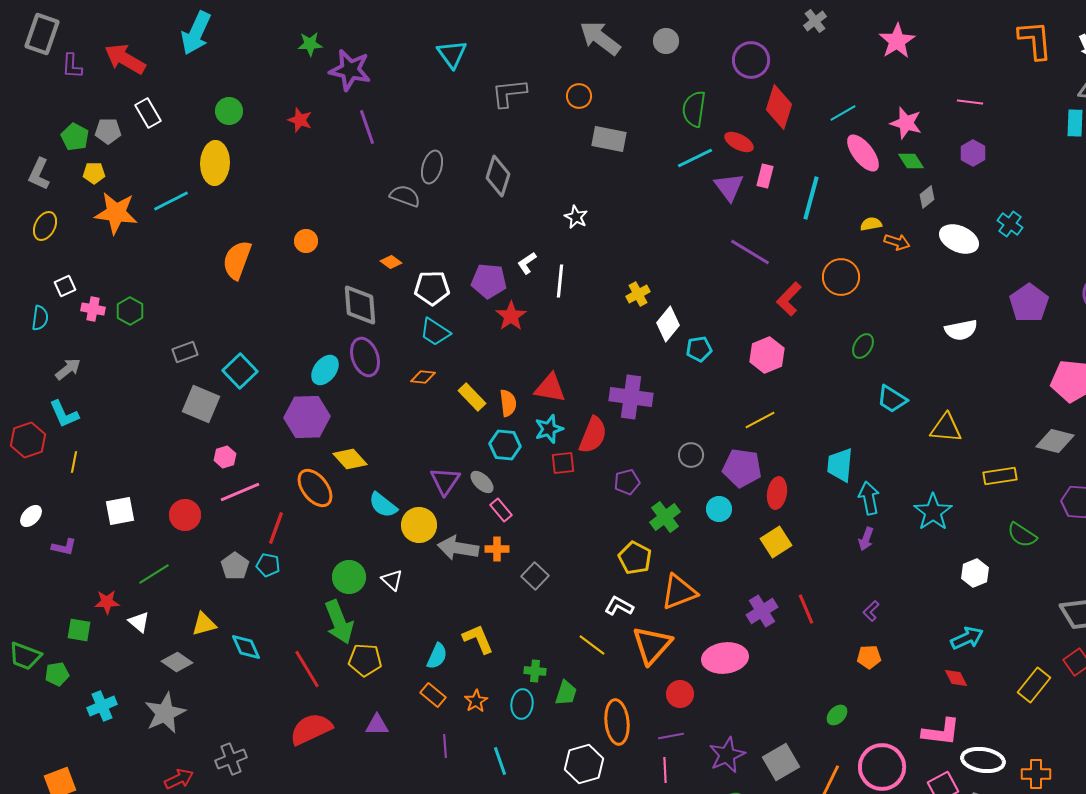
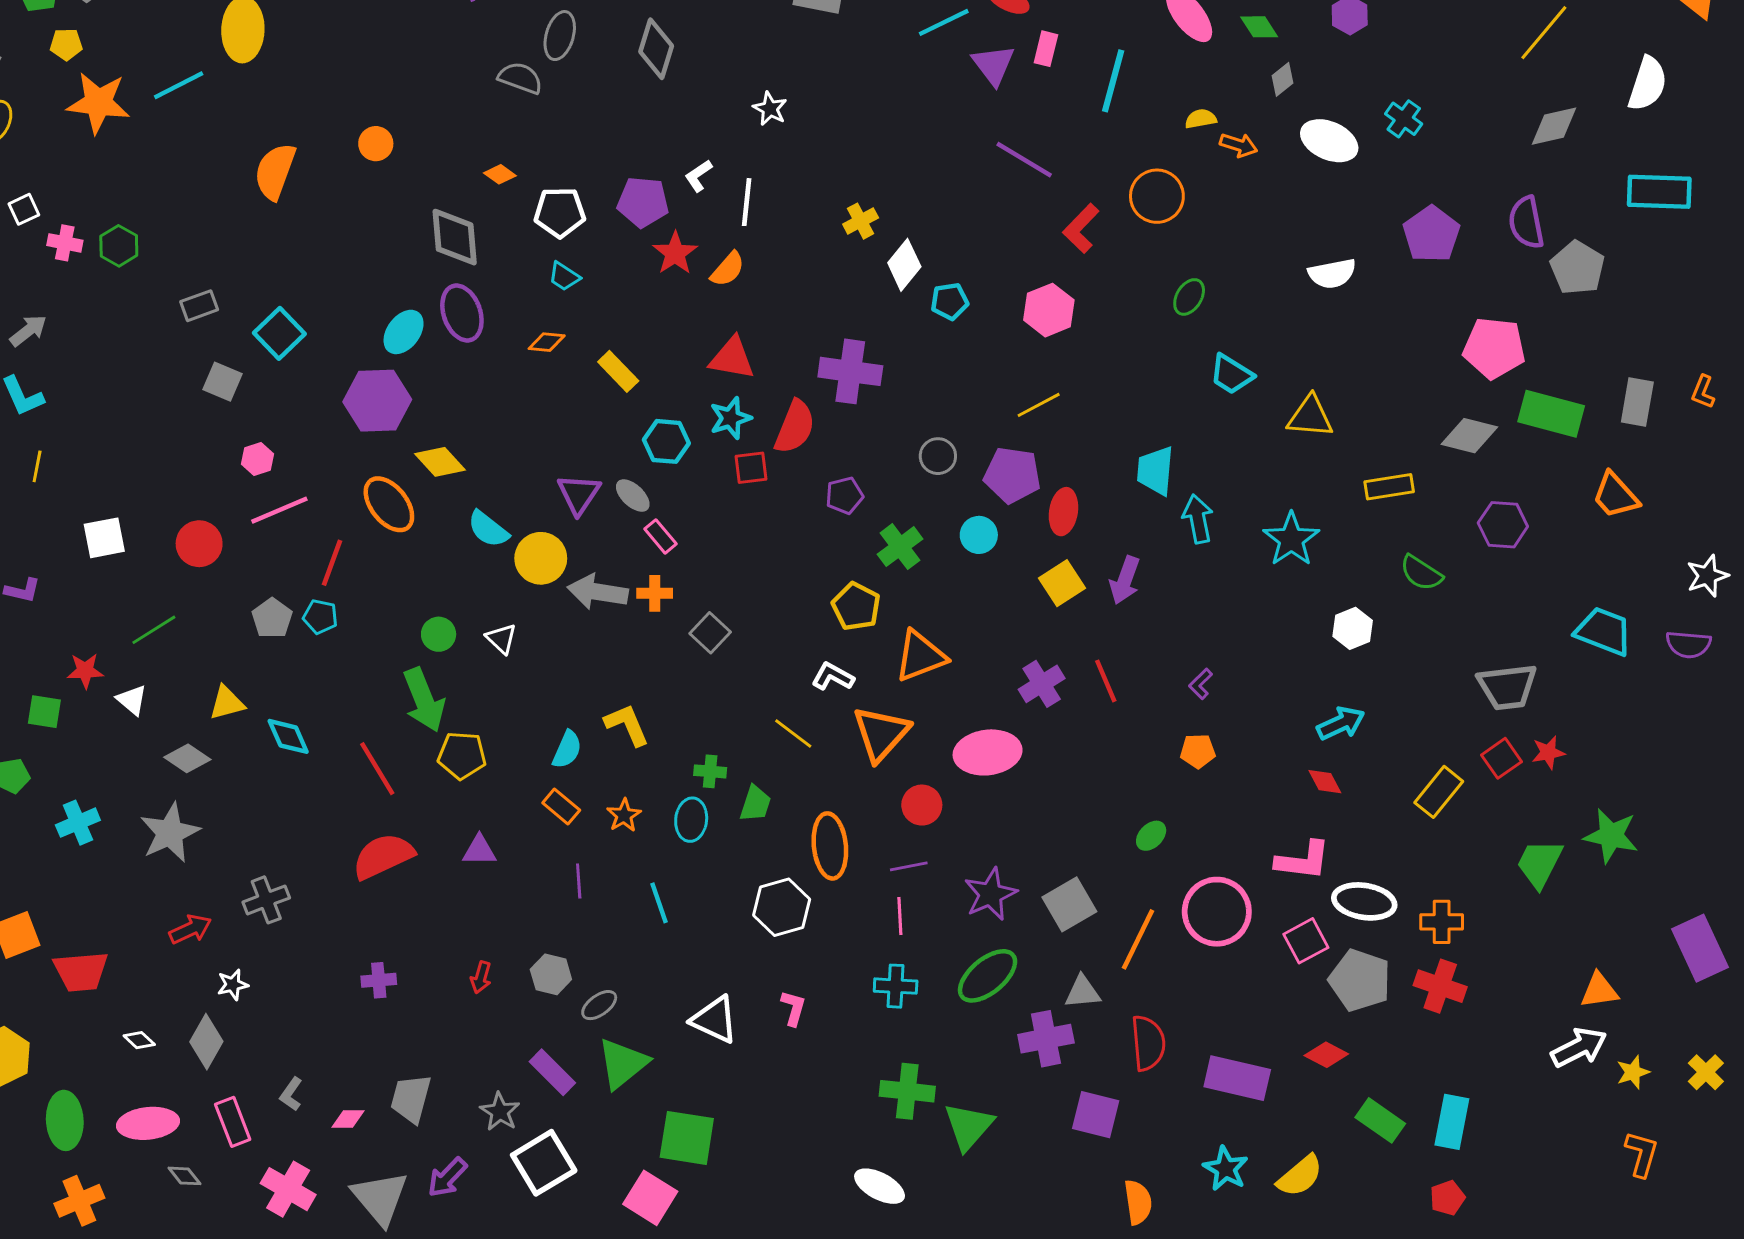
cyan trapezoid: (435, 332) -> (564, 276), size x0.7
orange semicircle: (508, 403) -> (728, 269), moved, turned 48
gray square: (201, 404) -> (222, 382), size x0.7
purple arrow: (866, 539) -> (1125, 580), moved, size x1.4
green circle: (349, 577) -> (439, 634), size x0.7

